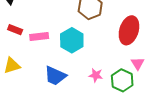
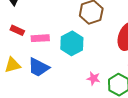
blue trapezoid: (55, 76) -> (39, 67), moved

